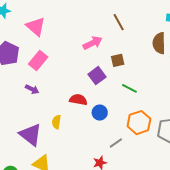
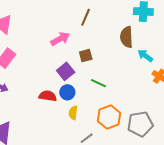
brown line: (119, 22) -> (86, 17), turned 54
blue circle: (100, 113) -> (67, 92), moved
yellow semicircle: (56, 122) -> (73, 113), moved

